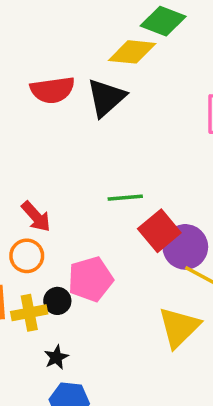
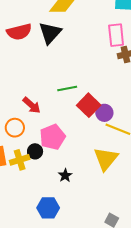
red arrow: (36, 217) -> (32, 105), moved
purple circle: (185, 247) -> (104, 113), size x0.7
black star: (56, 357) -> (65, 175), moved

